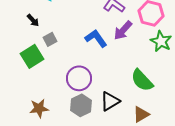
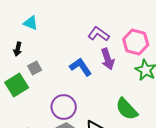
black arrow: (33, 20) -> (18, 49), turned 56
purple arrow: (123, 30) -> (108, 59), turned -60

